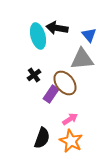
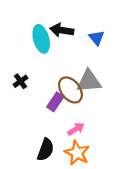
gray triangle: (82, 59) -> (89, 81), moved
black cross: (34, 75) -> (21, 81), moved

